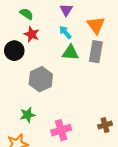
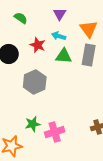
cyan arrow: (65, 32) -> (59, 36), turned -32
red star: (32, 34) -> (38, 45), moved
green star: (28, 115) -> (33, 124), moved

